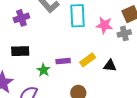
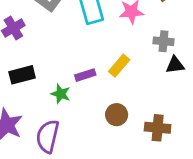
gray cross: (124, 33) -> (164, 41), moved, turned 32
black triangle: (110, 66) -> (175, 65), moved

